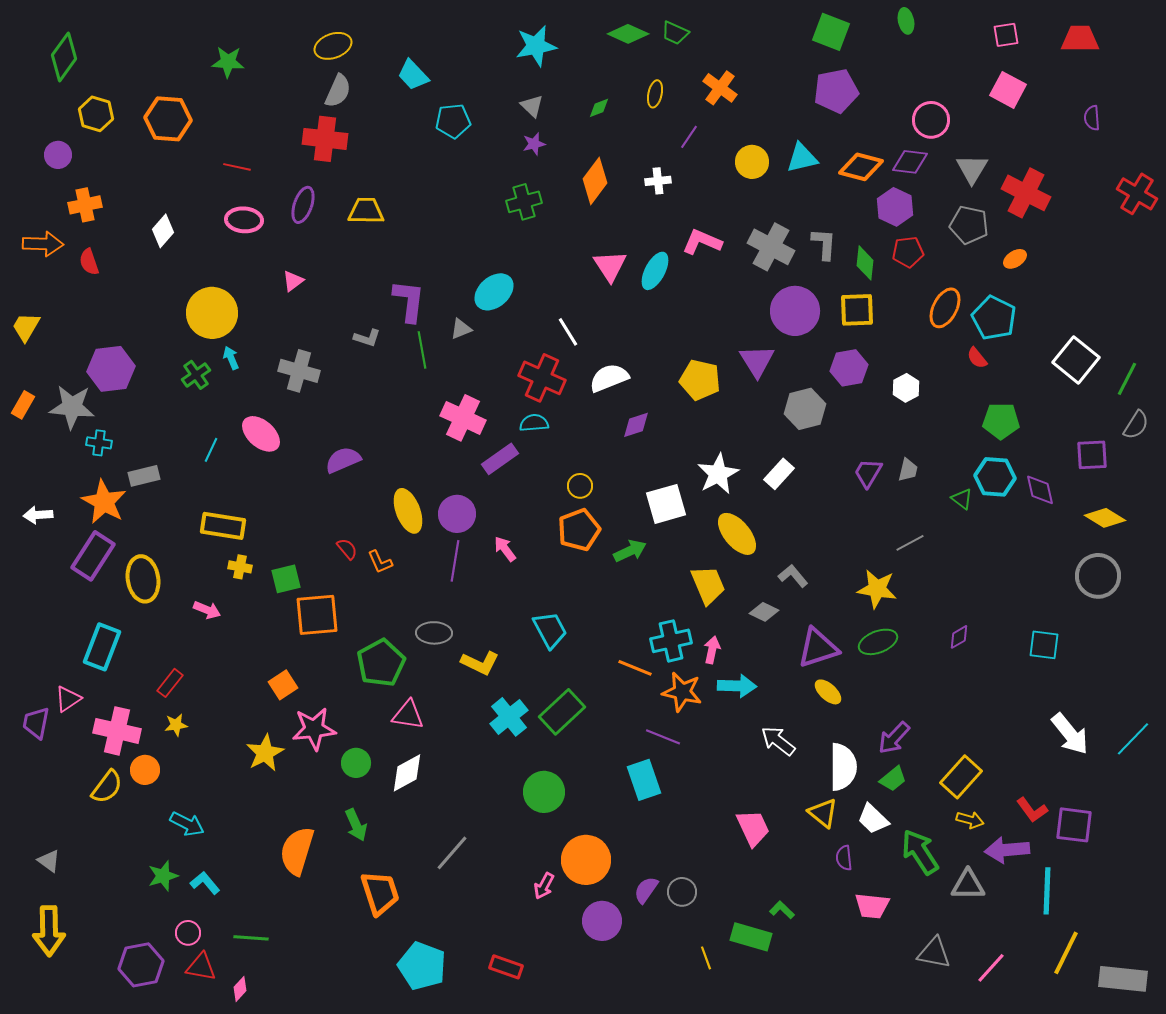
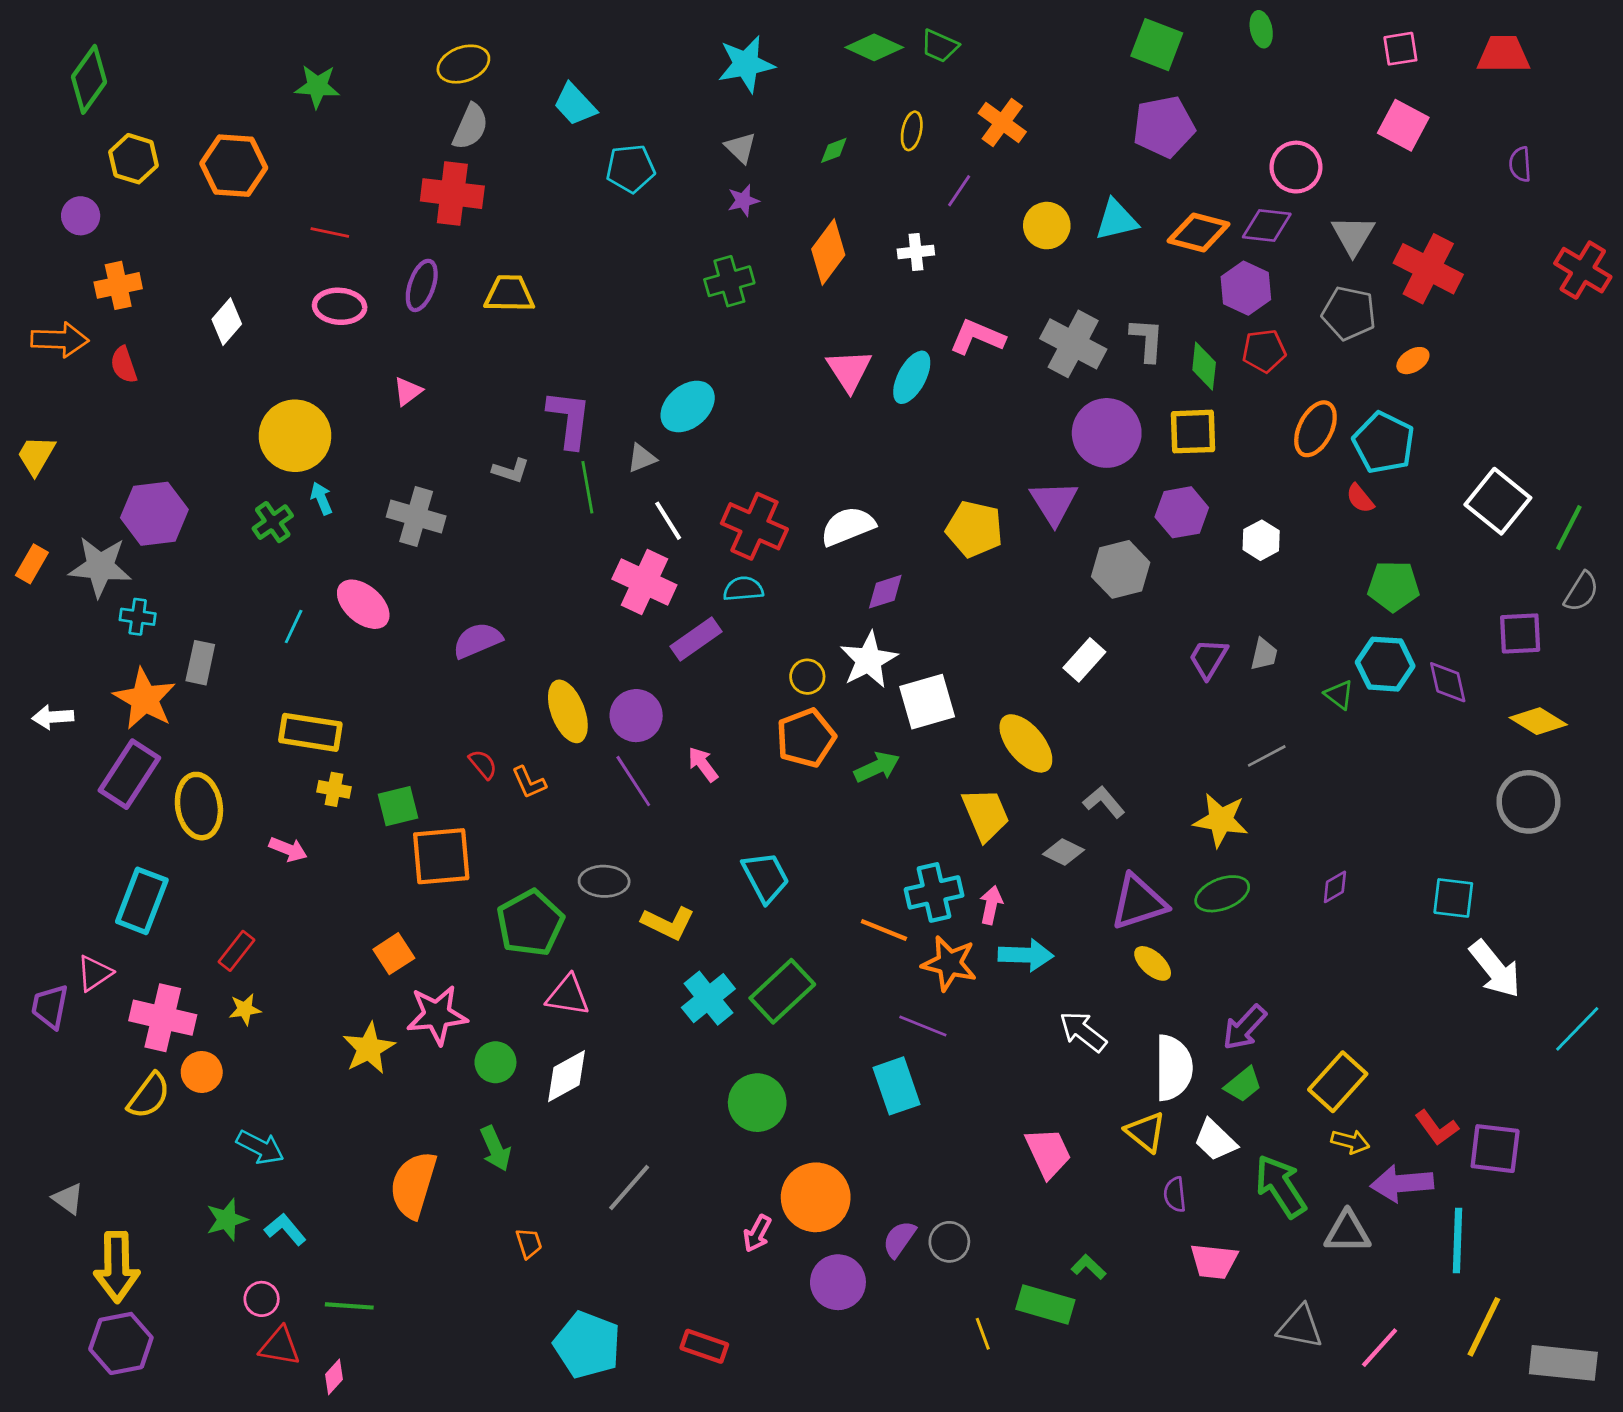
white line: (568, 332) -> (668, 521), moved
white star: (718, 474) -> (869, 660), moved
gray rectangle: (144, 476) -> (200, 663), turned -64
purple line: (455, 561) -> (633, 781), turned -42
white arrow: (1070, 734) -> (1495, 969), moved
orange trapezoid: (380, 893) -> (529, 1243), size x0.5
yellow arrow: (49, 931) -> (117, 1267), moved
purple hexagon: (141, 965) -> (121, 1343), moved

